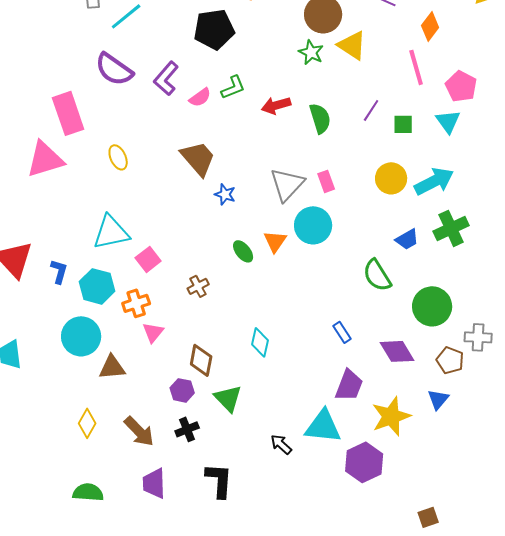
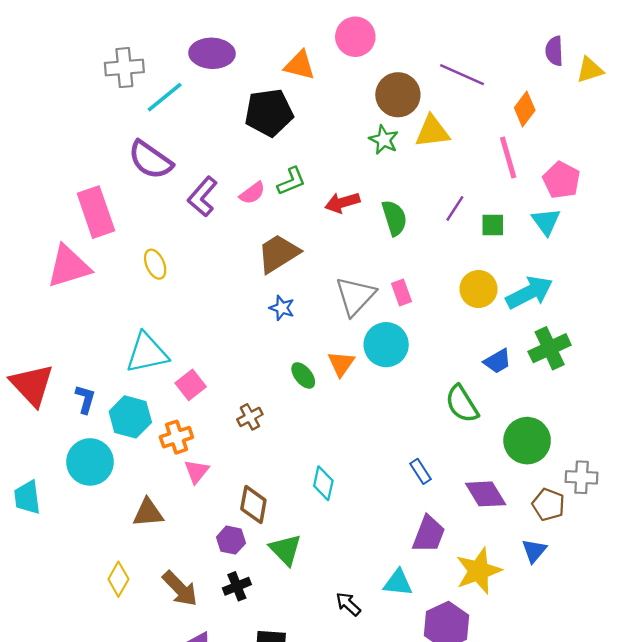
yellow triangle: (352, 45) -> (432, 131), turned -40
purple L-shape: (166, 78) -> (203, 197), moved
brown trapezoid: (198, 158) -> (278, 253), moved, turned -81
cyan circle: (81, 336) -> (90, 462), moved
cyan triangle: (323, 426) -> (398, 583), size x0.7

